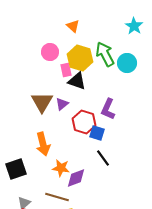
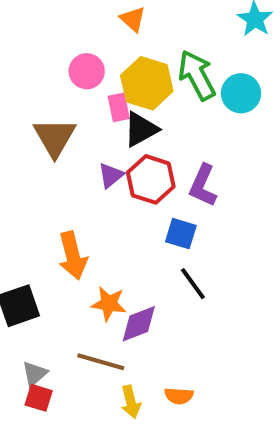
black triangle: (77, 81) -> (141, 129), turned -48
brown triangle: (42, 102) -> (55, 137), moved
red hexagon: (84, 122) -> (151, 179), moved

